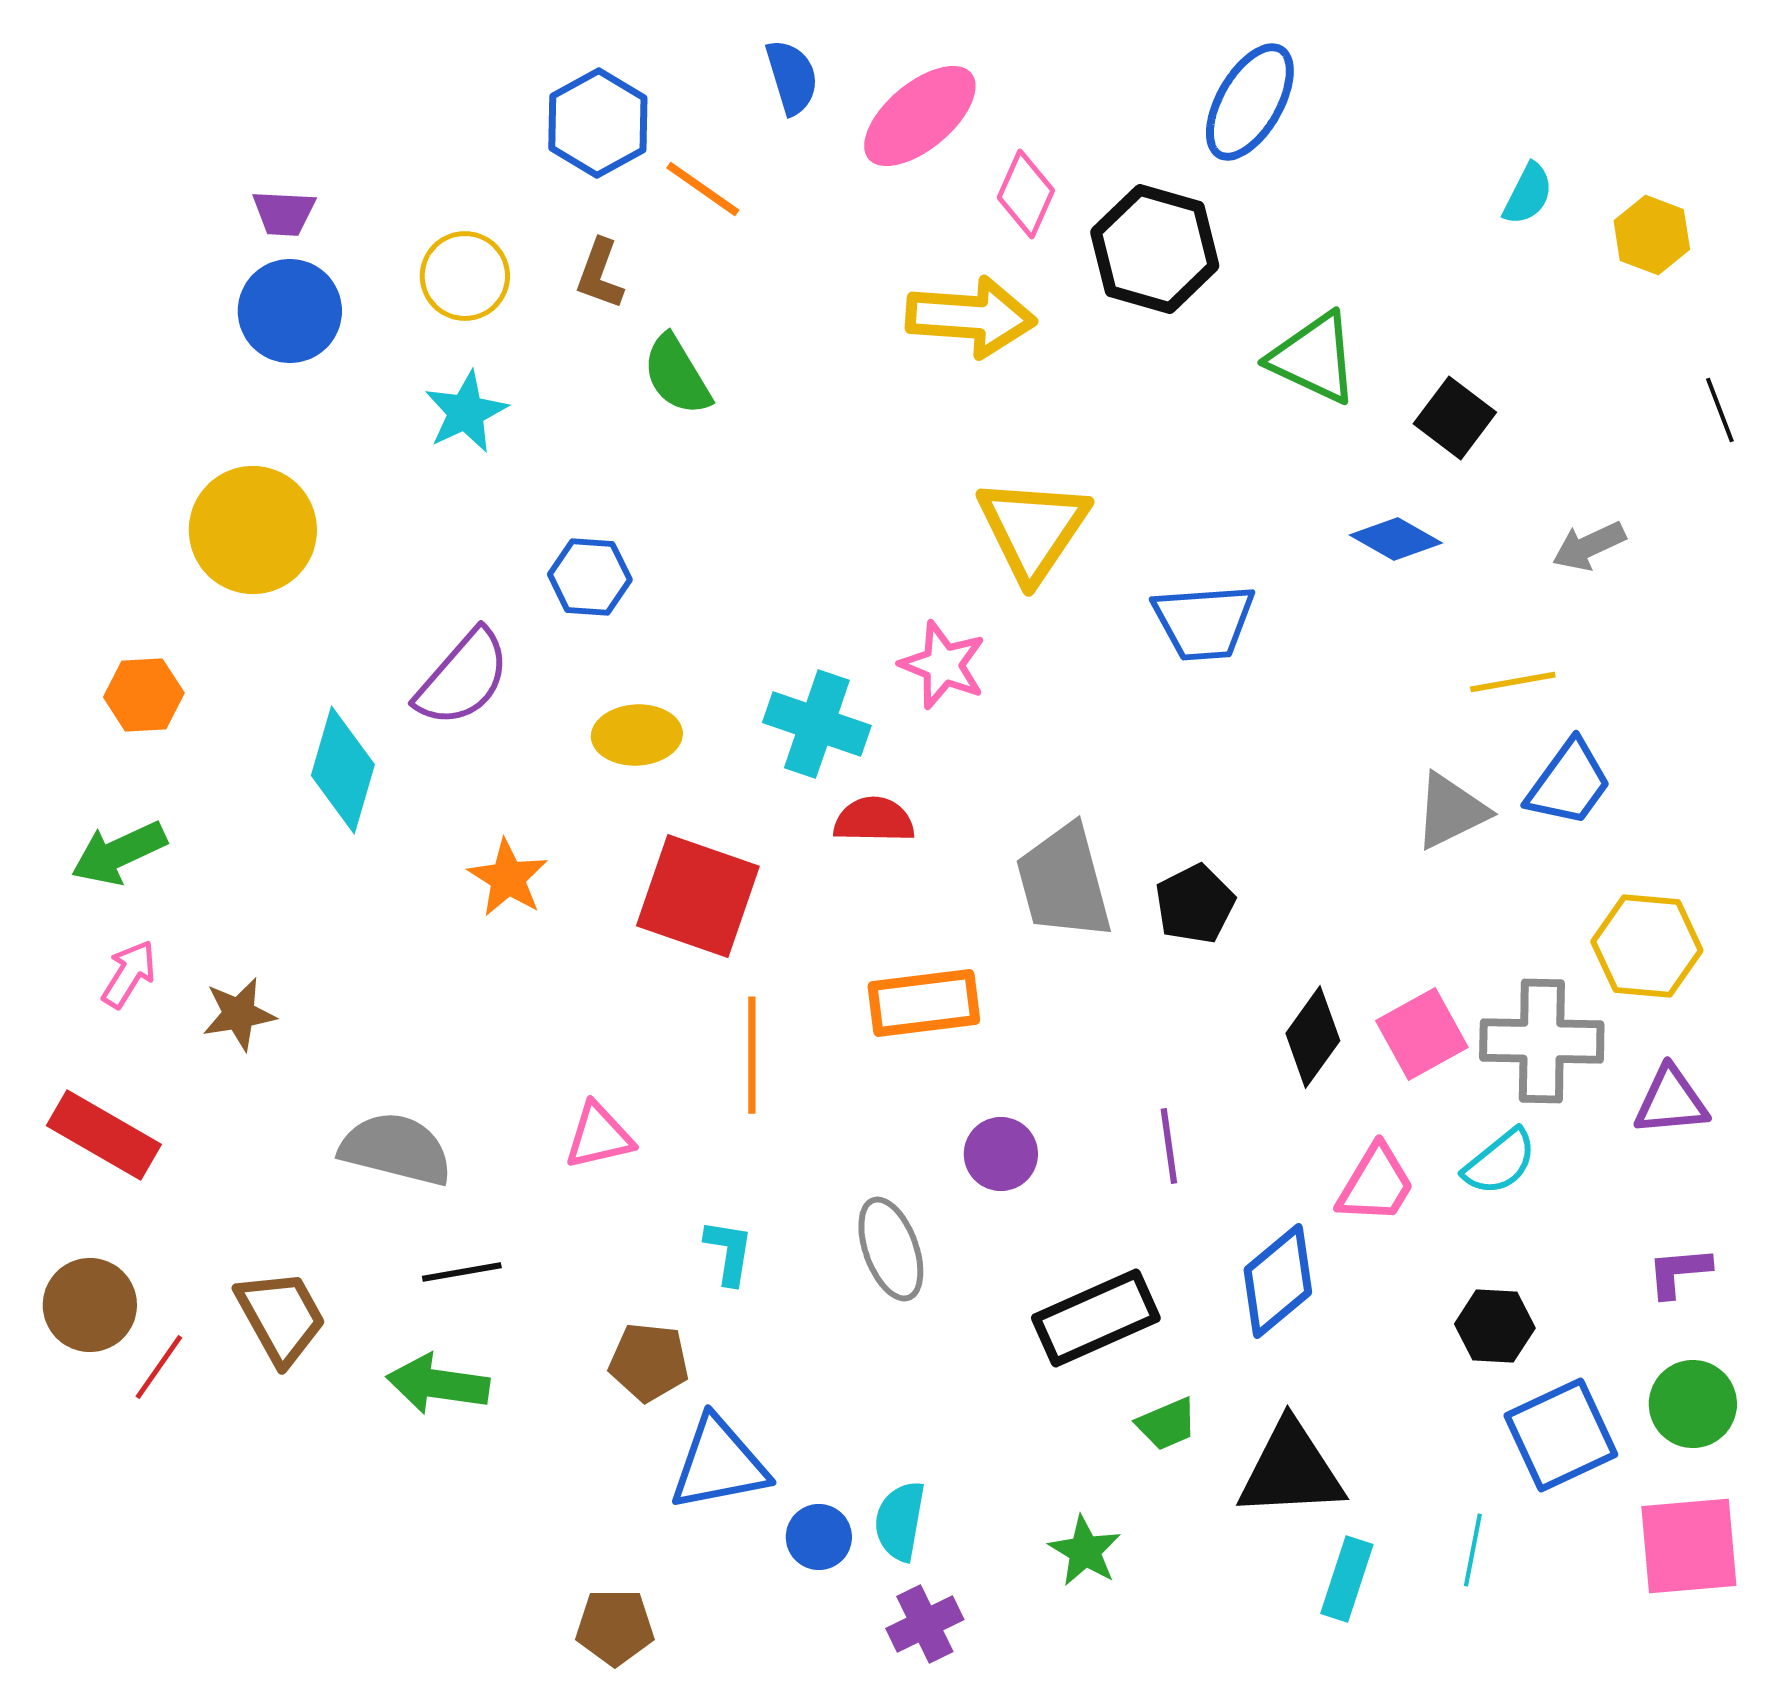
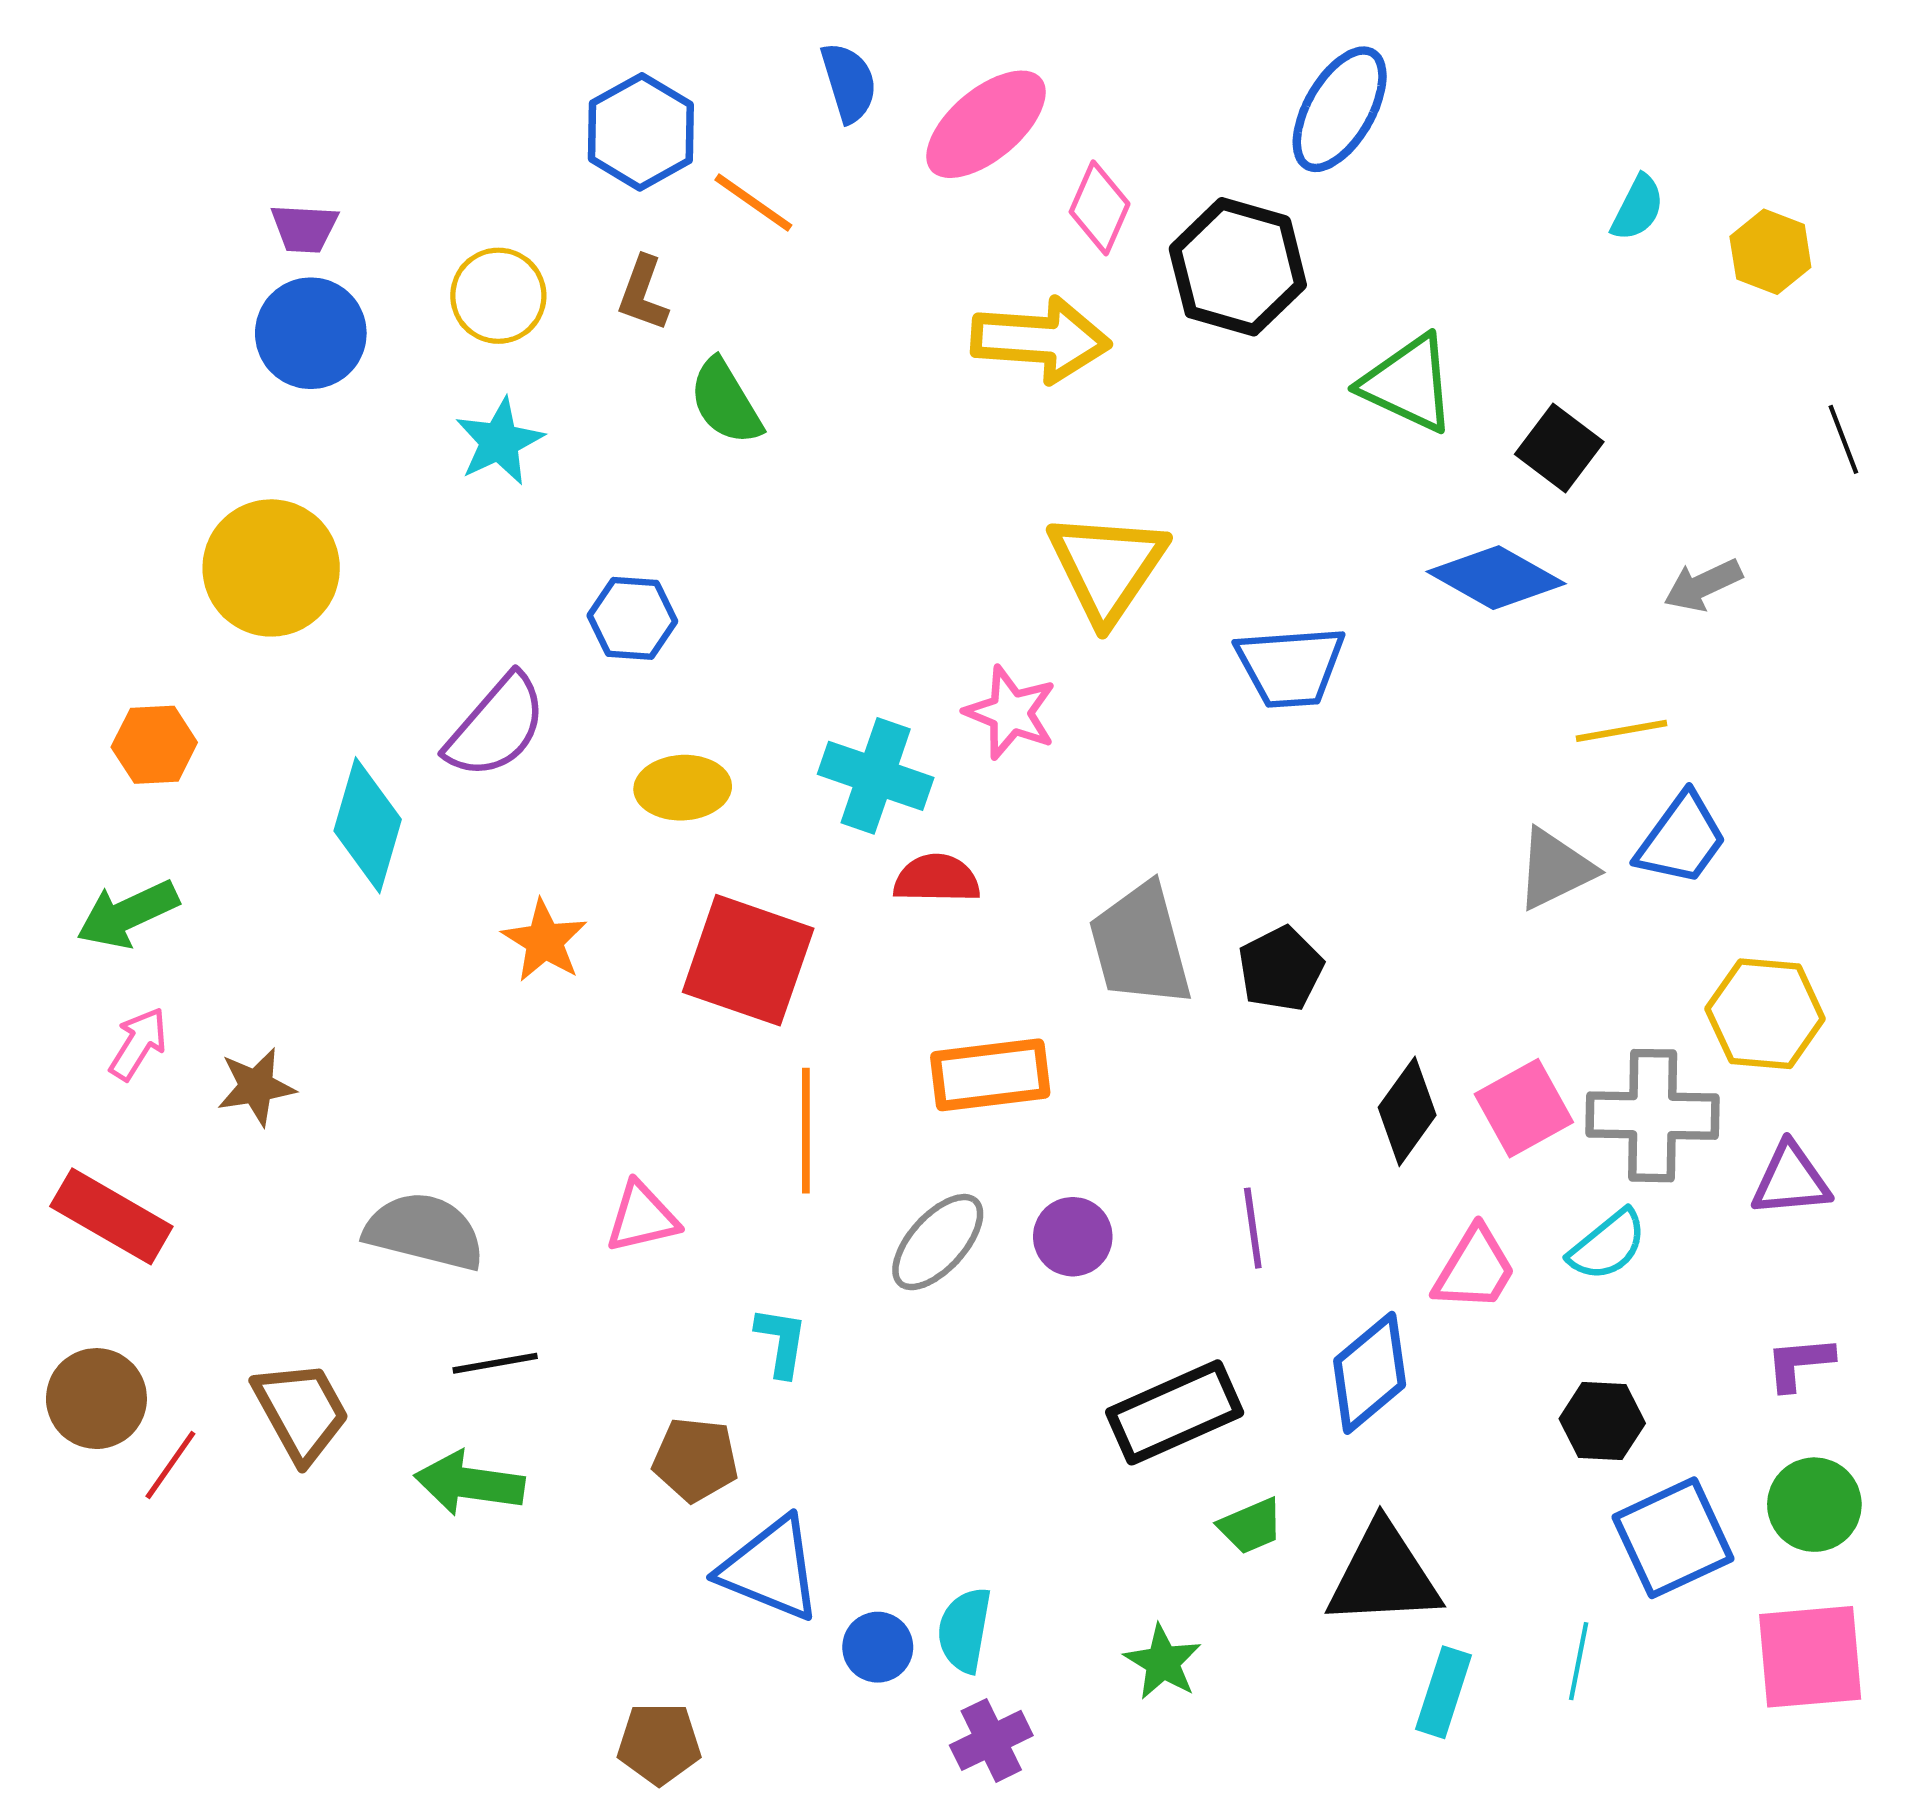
blue diamond: (1396, 539) -> (1496, 578), size x1.4
gray ellipse: (891, 1249) -> (938, 1242), moved, turned 62
blue triangle: (719, 1464) -> (771, 1569), turned 33

